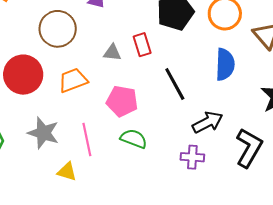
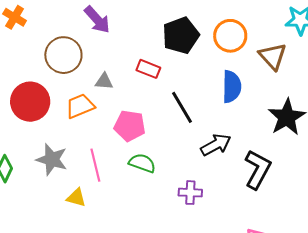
red rectangle: (142, 45) -> (148, 69), turned -50
gray triangle: (112, 53) -> (104, 81), moved
purple cross: (192, 157) -> (190, 193), moved

